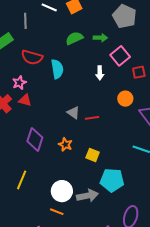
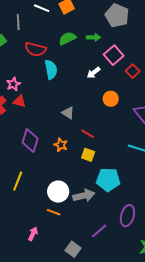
red semicircle: (32, 57) -> (35, 49), moved
red square: (139, 72) -> (133, 71), turned -32
white arrow: (100, 73) -> (94, 73), turned 56
orange circle: (125, 99) -> (111, 99), moved
red line: (92, 118) -> (88, 134), moved, turned 40

